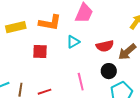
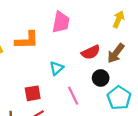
cyan triangle: (73, 42) -> (57, 68), moved
red square: (40, 51) -> (33, 93), moved

